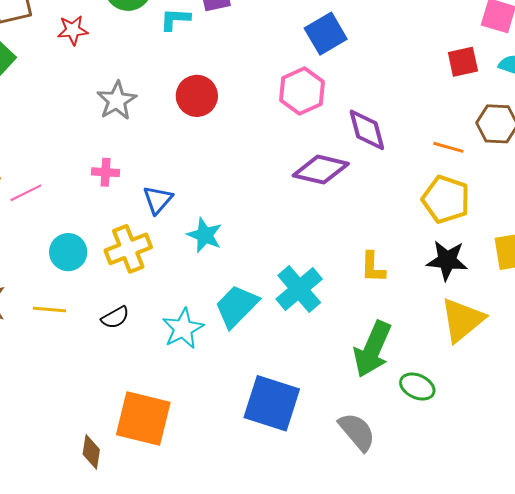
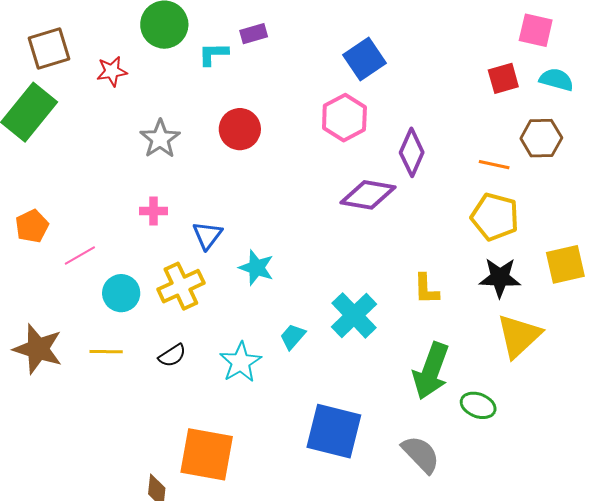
purple diamond: (367, 130) -> (412, 152), turned 42
pink line: (26, 193) -> (80, 255), moved
cyan trapezoid: (237, 306) -> (293, 336), size x0.6

